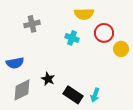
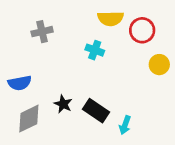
red circle: (104, 33) -> (142, 30), moved
black rectangle: (73, 95) -> (96, 111), moved

